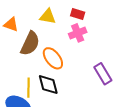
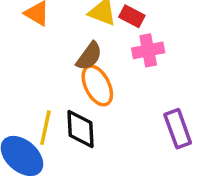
red rectangle: (78, 14) -> (132, 16), moved
brown semicircle: (30, 43) -> (89, 56), moved, size x0.7

